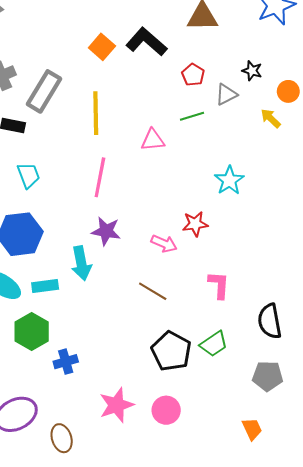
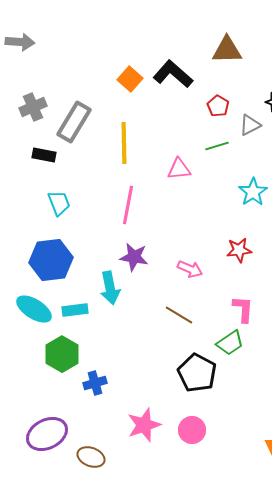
cyan star: (229, 180) -> (253, 192), moved
red star: (195, 224) -> (239, 250), moved
green trapezoid: (214, 344) -> (230, 343), moved
brown ellipse: (62, 438) -> (91, 457), turned -52

